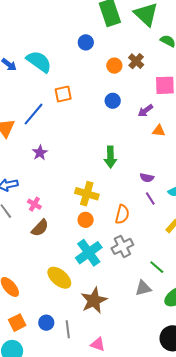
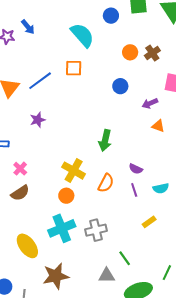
blue circle: (86, 42) -> (111, 16), moved
cyan semicircle: (39, 62) -> (82, 35), moved
orange semicircle: (122, 214) -> (106, 183), moved

